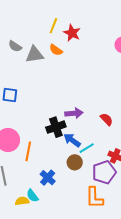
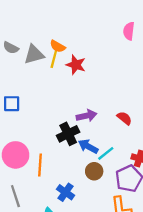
yellow line: (53, 26) -> (54, 59), moved
red star: (72, 33) -> (76, 65), moved

